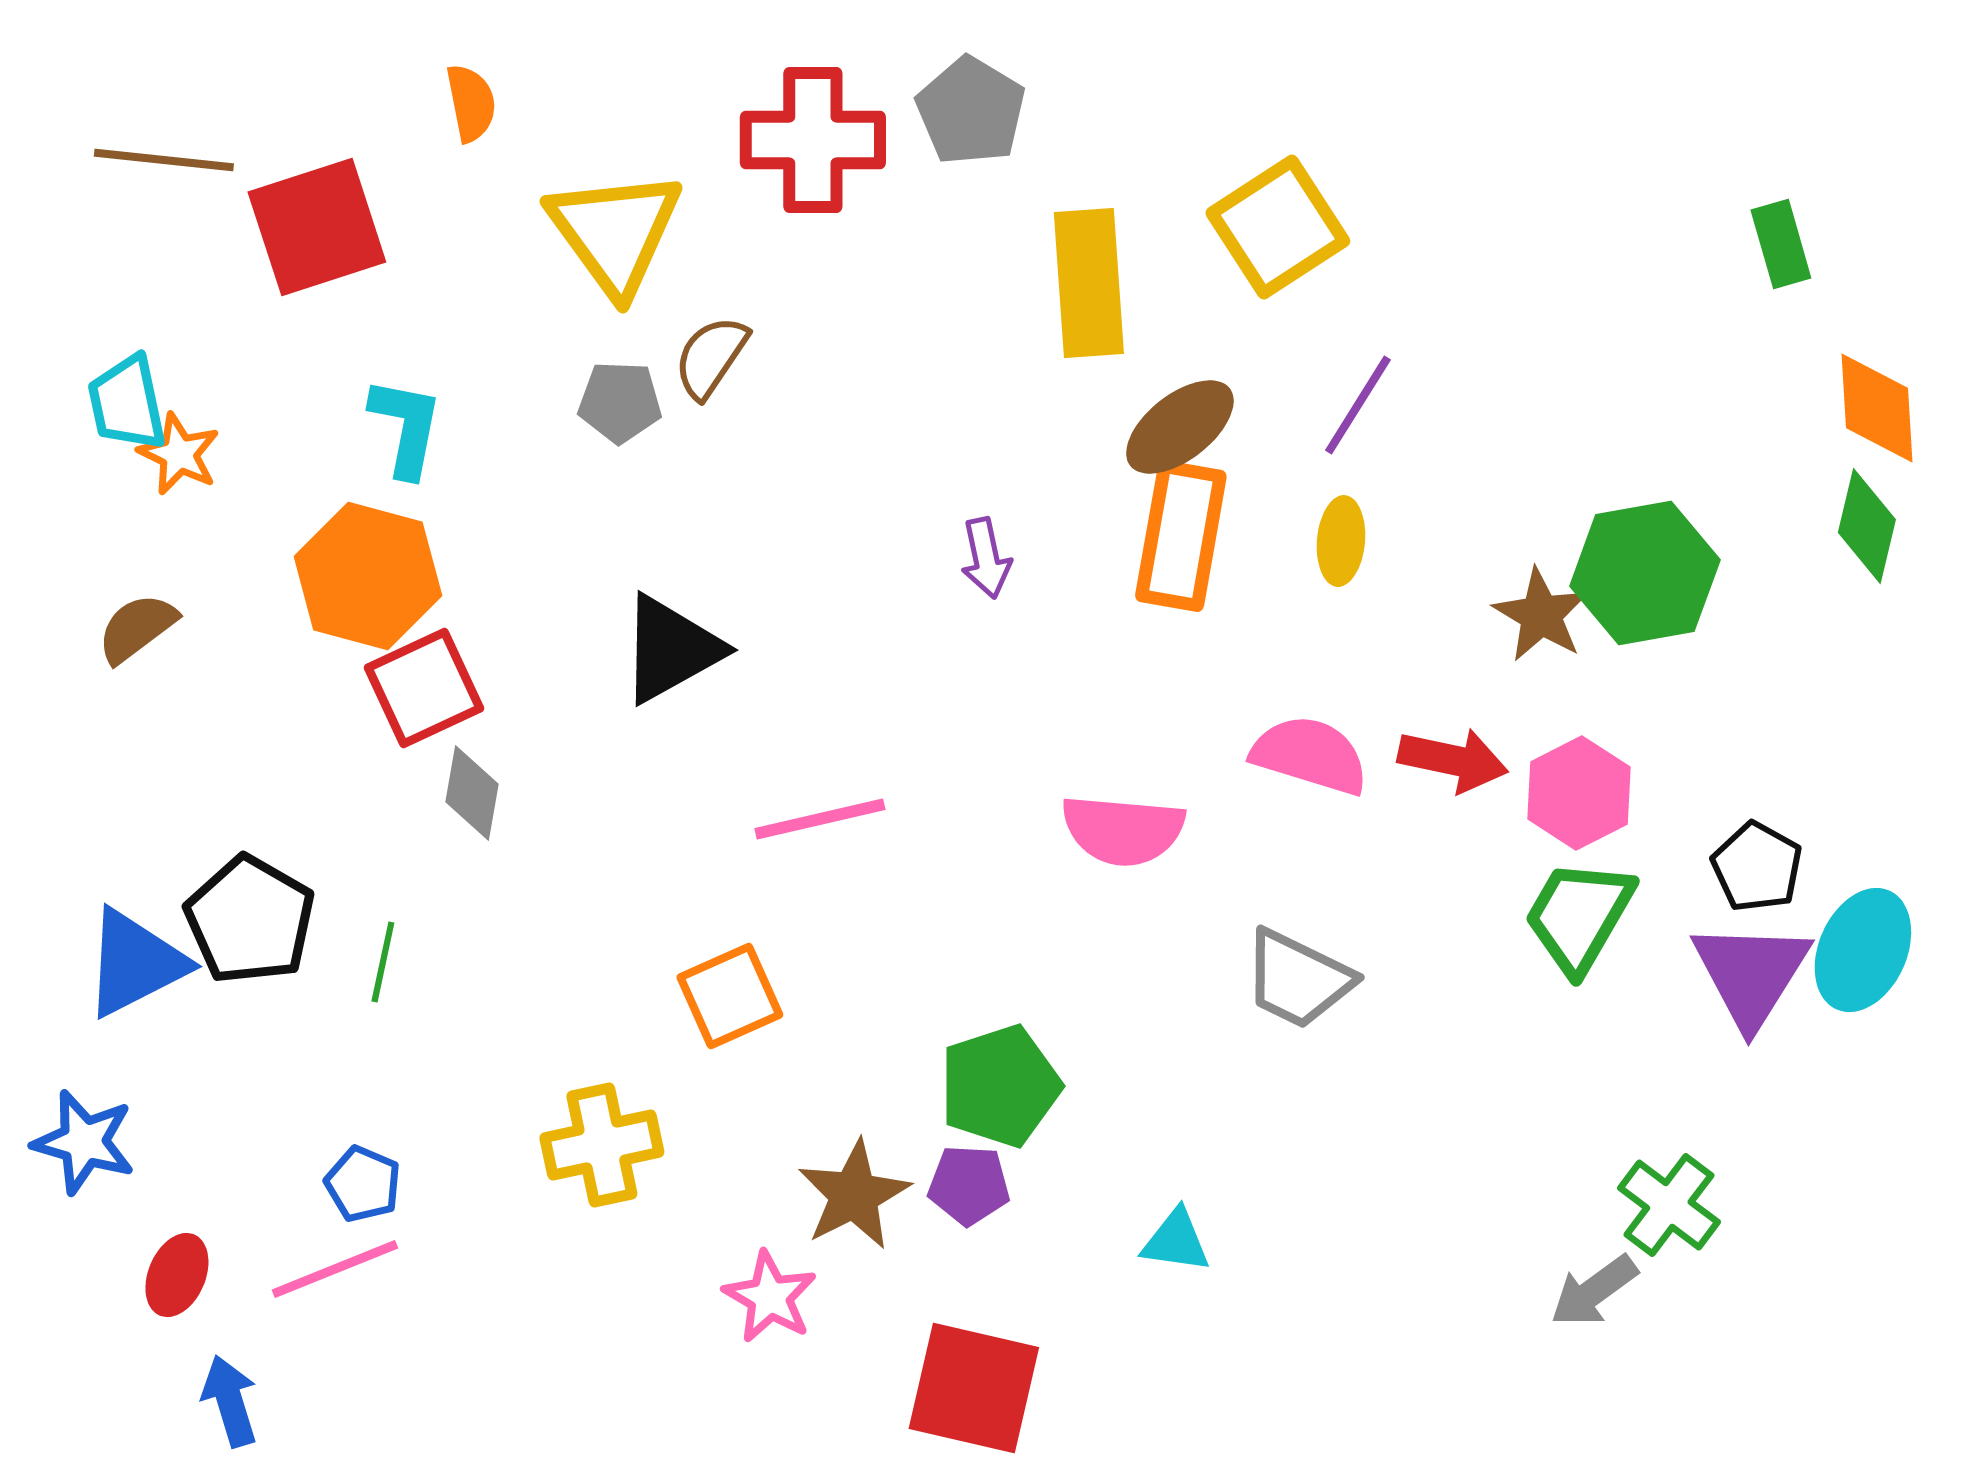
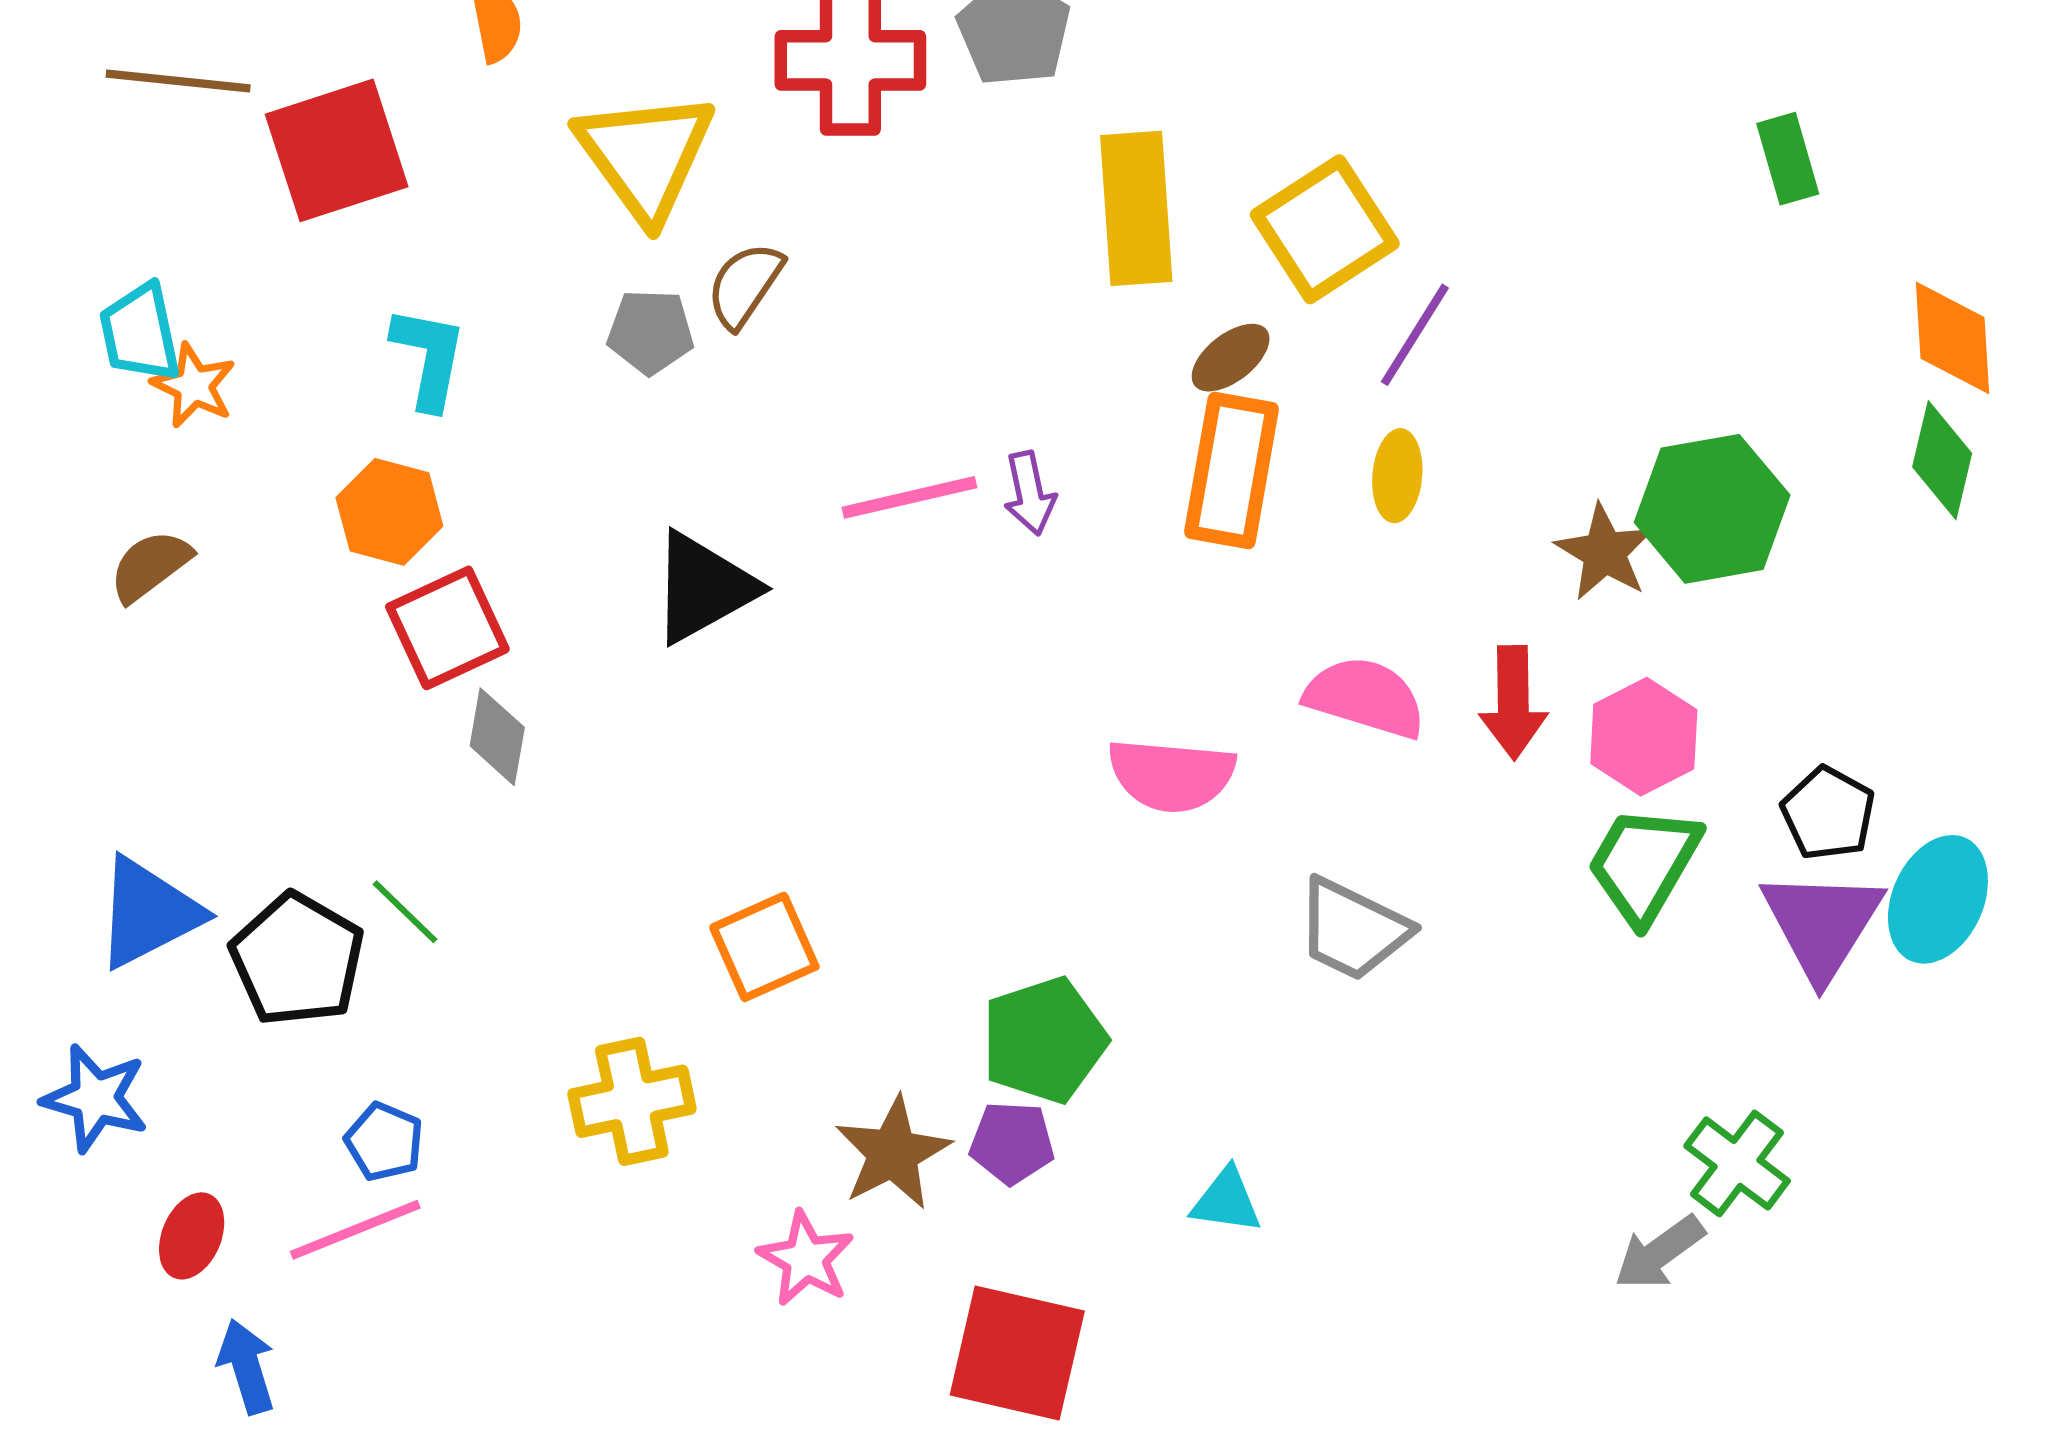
yellow square: (1278, 227) -> (1325, 229), moved
green rectangle: (1781, 244) -> (1788, 159), moved
brown ellipse: (1180, 427) -> (1231, 358), size x0.7
orange hexagon: (368, 576) -> (389, 512), size x0.7
red arrow: (1453, 760) -> (1513, 703), turned 77
pink line: (820, 819) -> (909, 497), moved
black pentagon: (250, 920) -> (297, 959), moved
green line: (383, 962) -> (405, 912), turned -58

